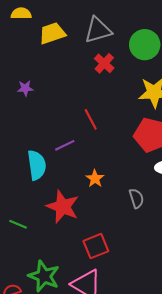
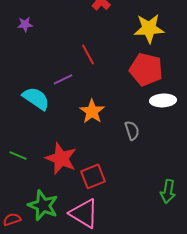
cyan semicircle: (37, 165) -> (36, 98), turned -48
orange star: (95, 179) -> (92, 111), size x1.4
red star: (63, 207) -> (61, 158), moved

